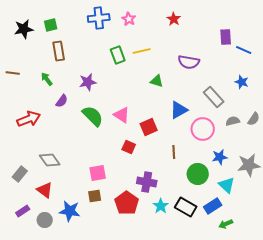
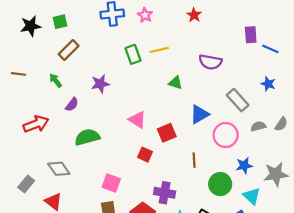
brown rectangle: (59, 51) -> (69, 50), turned 54
green semicircle: (93, 116) -> (87, 137), moved, turned -60
pink square: (98, 173) -> (111, 183), turned 30

